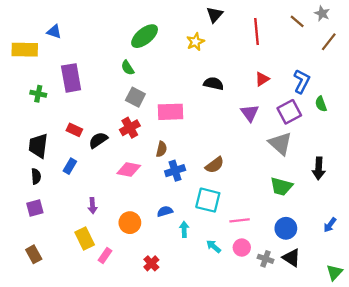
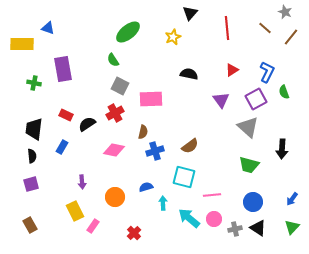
brown line: (297, 21) -> (265, 28), moved
cyan arrow: (214, 246) -> (189, 218), size x1.6
gray cross: (266, 259) -> (235, 229), turned -32
green triangle: (334, 272) -> (292, 227), moved

